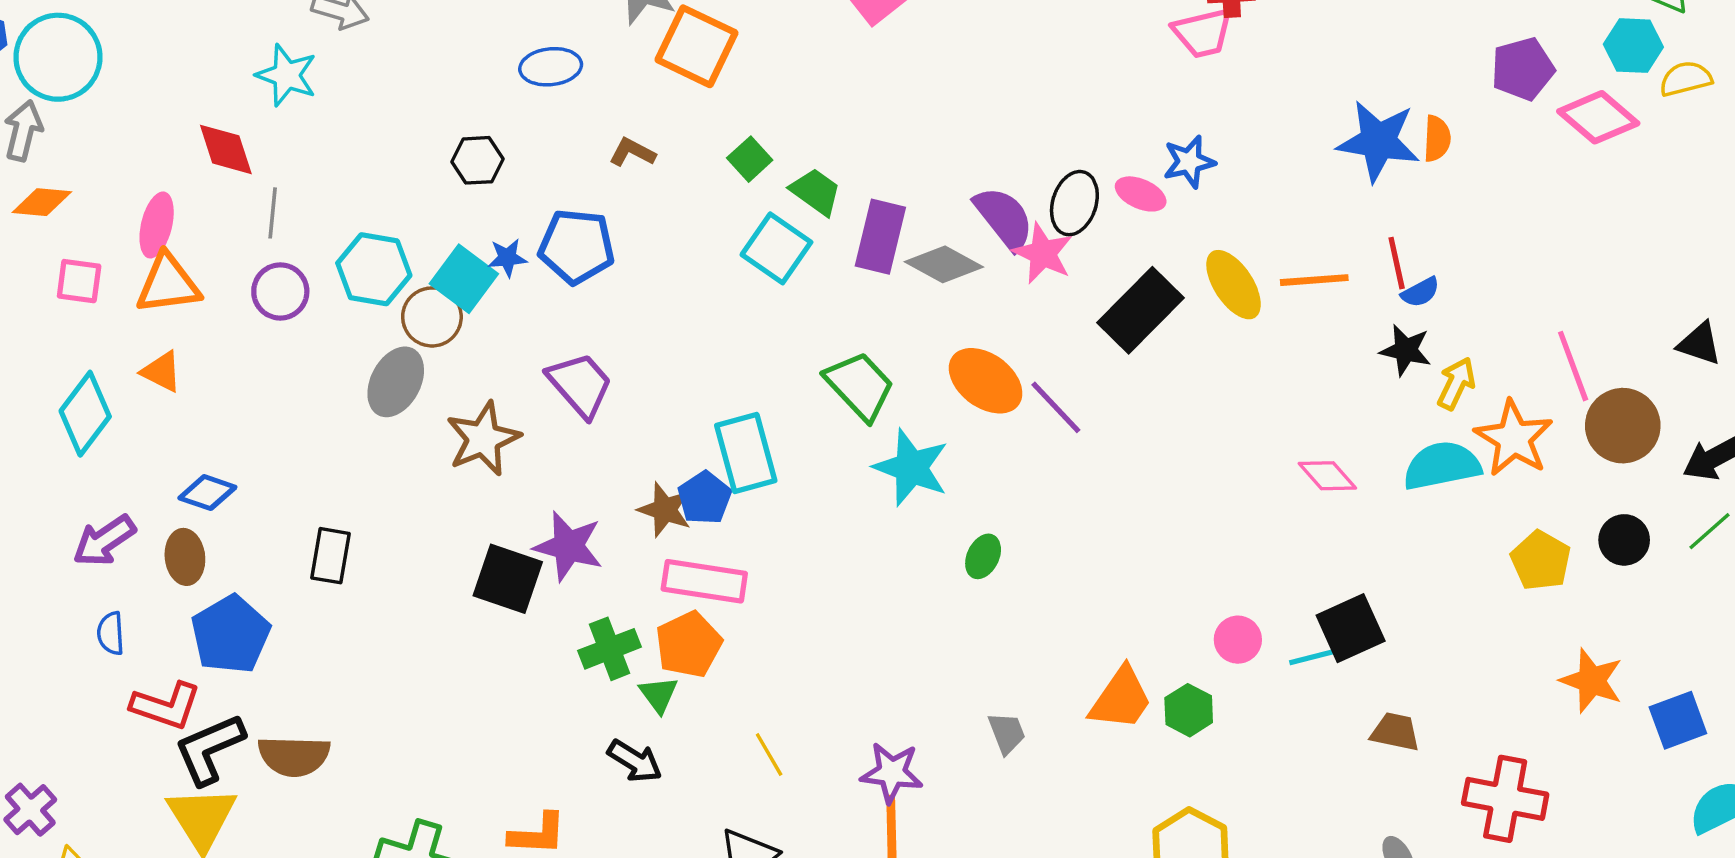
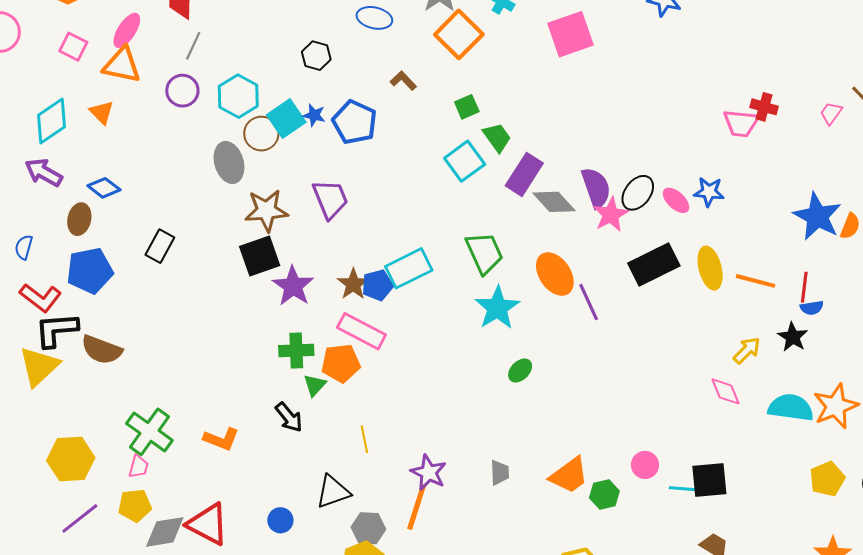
gray ellipse: (396, 382) -> (229, 162), turned -63
yellow arrow: (1456, 383) -> (747, 350), moved
cyan rectangle: (746, 453) -> (409, 268), turned 60
purple arrow: (104, 541) -> (44, 172), moved, turned 45
black square: (508, 579) -> (260, 256), moved, turned 33

